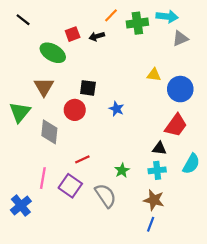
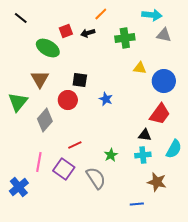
green cross: (137, 23) -> (125, 38), moved
gray triangle: (180, 38) -> (164, 35), turned 35
gray diamond: (49, 132) -> (45, 120), turned 35
brown star: (154, 200) -> (157, 182), moved
blue line: (151, 224) -> (137, 204), turned 64

